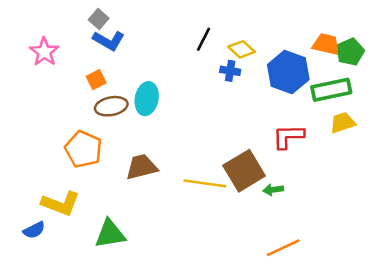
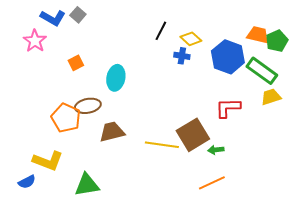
blue L-shape: (109, 40) -> (53, 18), moved
green rectangle: (331, 90) -> (262, 71), turned 48
brown ellipse: (111, 106) -> (88, 106), moved
orange line: (283, 248) -> (212, 183), moved

